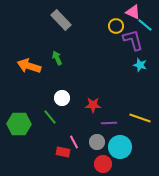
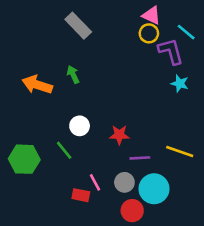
pink triangle: (133, 12) -> (151, 15), moved

